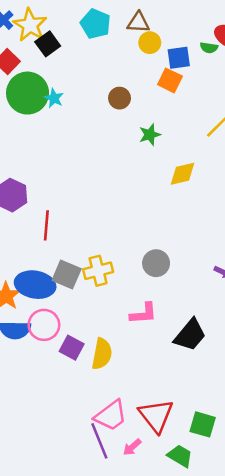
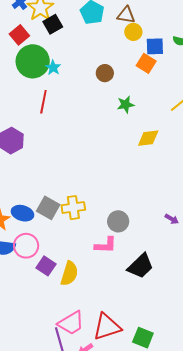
red line: (46, 225) -> (43, 102), moved
gray circle: (156, 263) -> (118, 221), moved
blue ellipse: (35, 285) -> (22, 213), size x0.7
red triangle: (156, 416) -> (107, 327), turned 44

